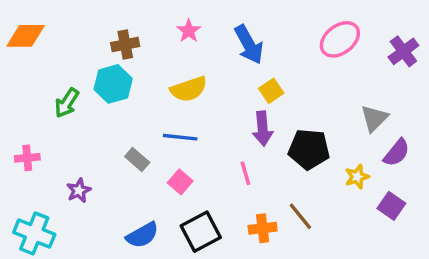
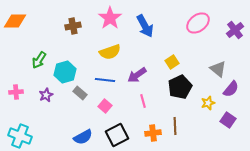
pink star: (189, 31) -> (110, 18), size x1.6
cyan hexagon: (113, 84) -> (65, 72), moved
yellow square: (271, 91) -> (172, 62), moved
gray triangle: (374, 118) -> (218, 69), turned -36
purple arrow: (263, 129) -> (137, 75), moved, turned 60
black pentagon: (309, 149) -> (180, 87), turned -30
purple star: (79, 190) -> (46, 95), moved
brown line: (300, 216) -> (175, 126), turned 36

